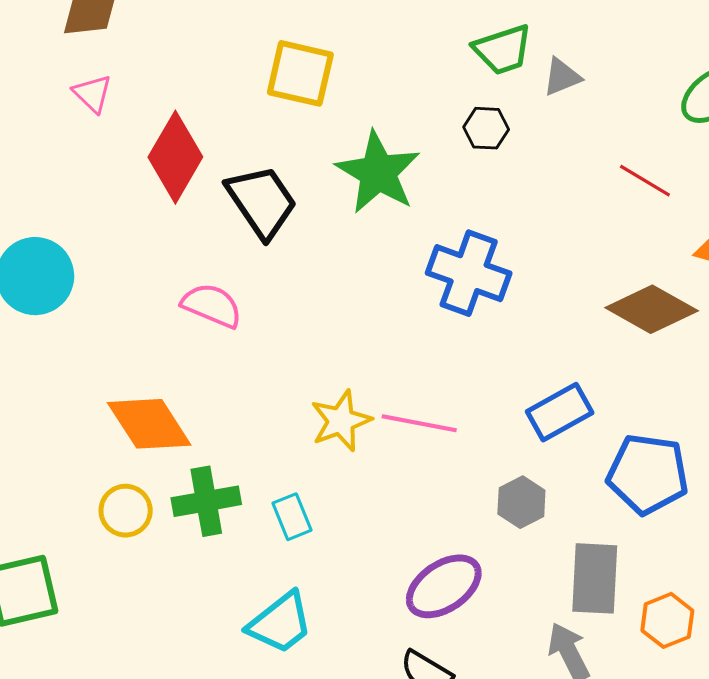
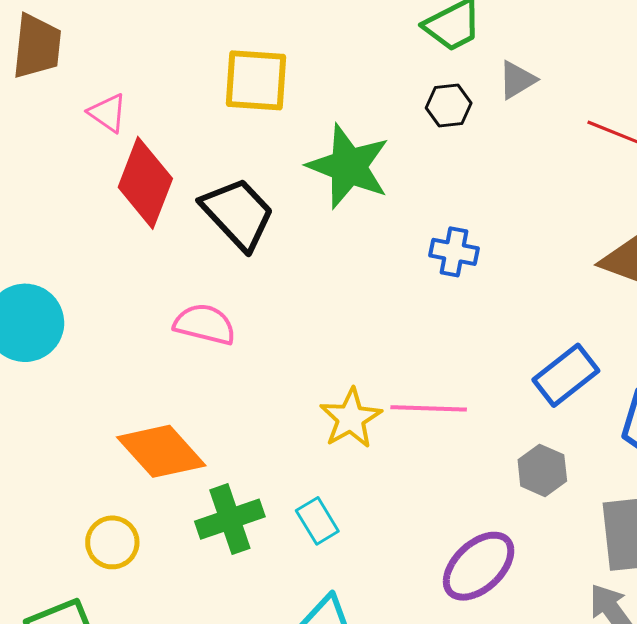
gray triangle: (562, 77) -> (517, 80), moved
pink triangle: (92, 94) -> (108, 113), moved
blue cross: (469, 273) -> (454, 252), size x0.6
yellow circle: (126, 511) -> (112, 542), moved

